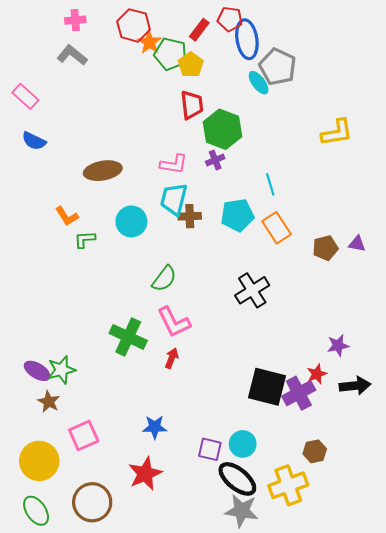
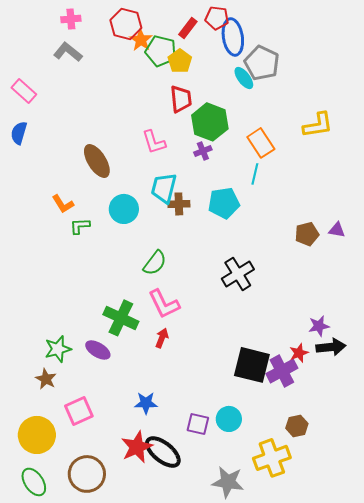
blue semicircle: (34, 141) -> (19, 133), moved, turned 80
pink L-shape: (174, 164) -> (154, 142), moved, turned 64
brown ellipse: (103, 171) -> (97, 161), turned 68
cyan line: (270, 184) -> (255, 174), turned 30
orange rectangle: (277, 228) -> (261, 143), moved
purple ellipse: (37, 371) -> (98, 350), moved
black arrow: (355, 386) -> (331, 347), moved
black ellipse: (237, 479) -> (163, 452), moved

